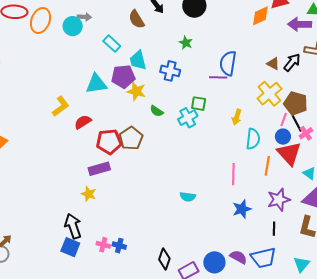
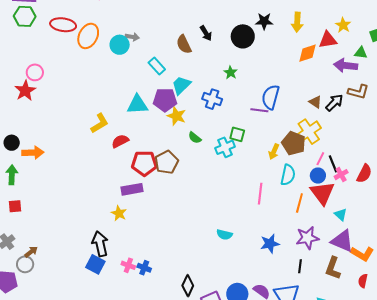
cyan trapezoid: (138, 60) -> (181, 85), turned 55
brown pentagon: (296, 103) -> (294, 143), moved
pink line: (233, 174) -> (260, 194), moved
cyan semicircle: (188, 197) -> (224, 235), moved

